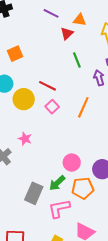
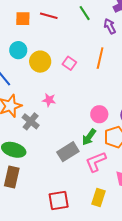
orange square: (15, 54) -> (23, 19), turned 35
red line: (47, 86) -> (49, 16), moved
gray rectangle: (34, 193) -> (68, 152), turned 45

